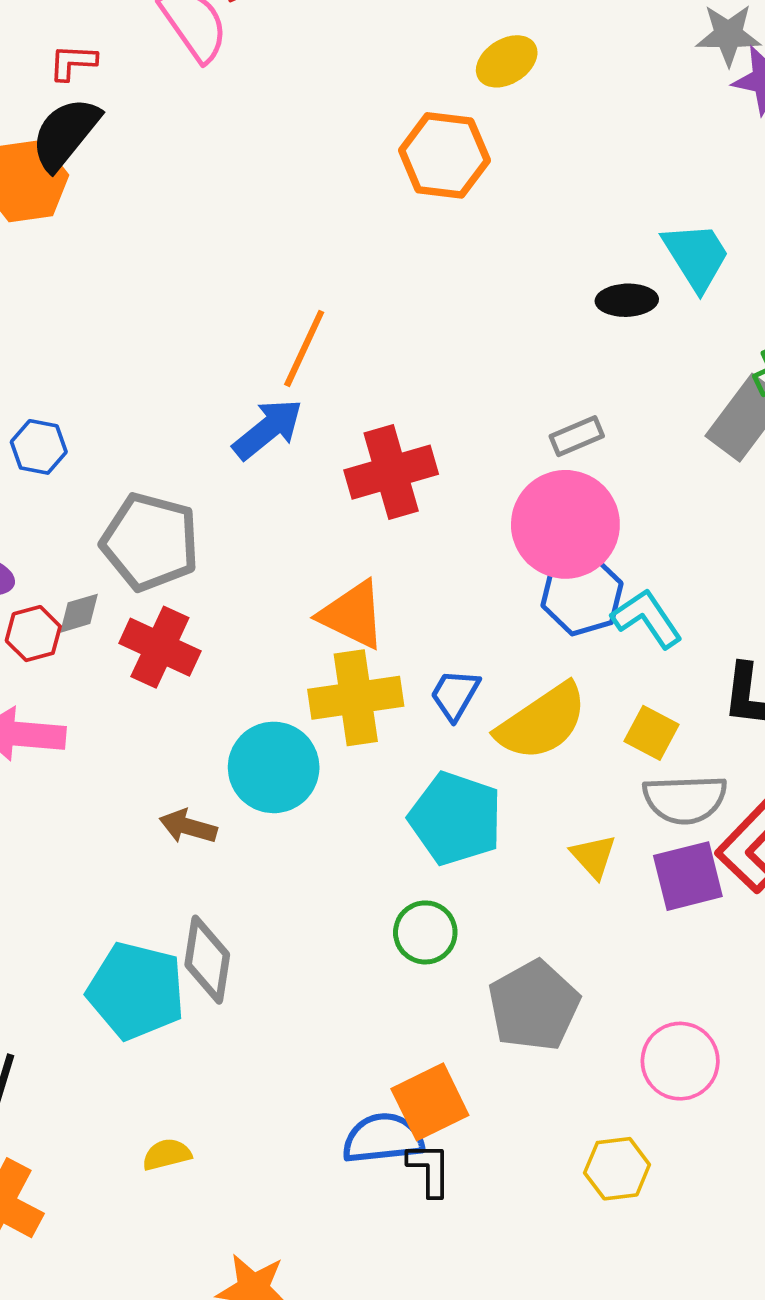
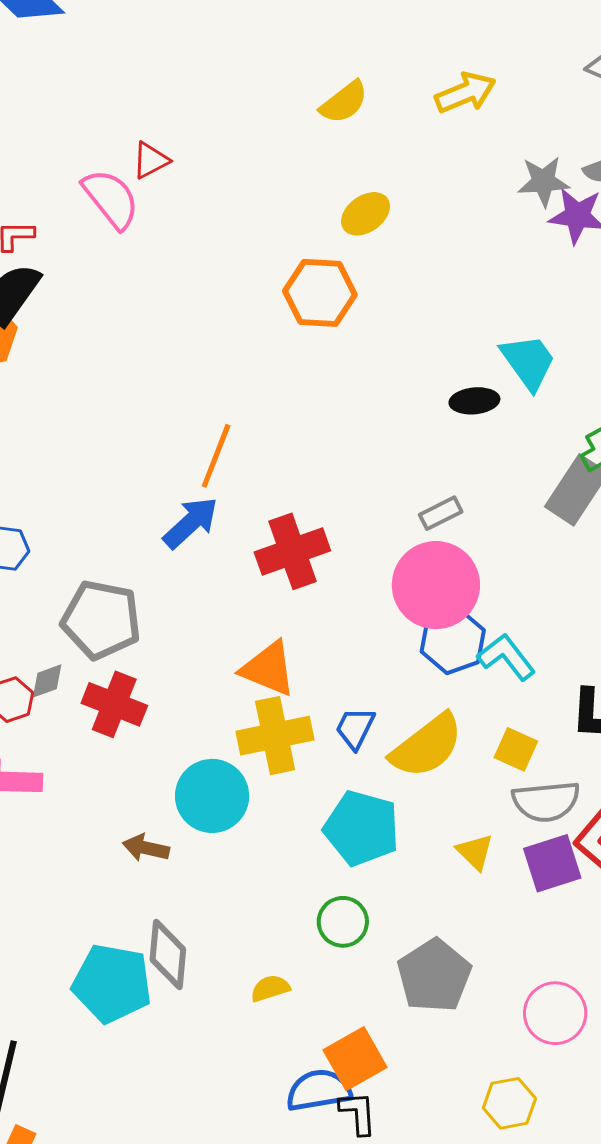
yellow semicircle: (167, 1154) -> (270, 988), moved

